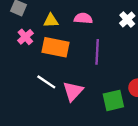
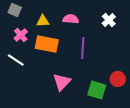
white line: (46, 82) -> (16, 60), moved
green square: (113, 100) -> (97, 90), turned 30

